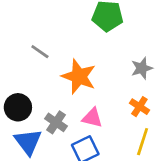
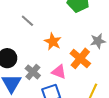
orange star: (79, 77) -> (53, 42), size x0.7
orange cross: (139, 107) -> (80, 58), moved, size x1.5

